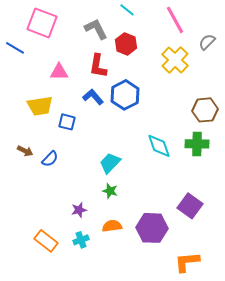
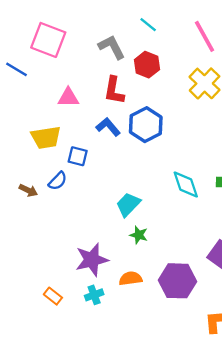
blue semicircle: (50, 159) -> (58, 181), moved
green star: (110, 191) -> (139, 235), moved
purple star: (79, 210) -> (92, 260), size x1.8
orange rectangle: (46, 241) -> (53, 296), size x0.7

